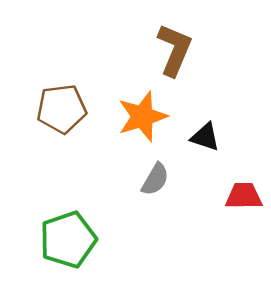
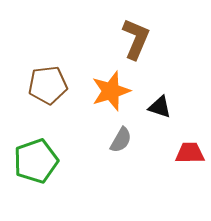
green pentagon: (68, 240) -> (36, 161), moved

